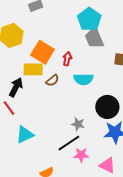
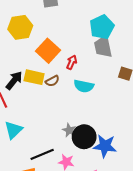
yellow rectangle: (33, 69) -> (34, 77), moved
black circle: (107, 107) -> (84, 137), moved
cyan triangle: (25, 135) -> (13, 130), turned -30
black line: (69, 143) -> (42, 154), moved

